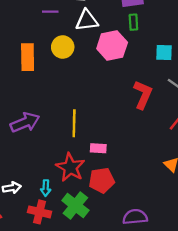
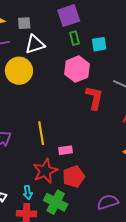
pink hexagon: (112, 46) -> (77, 69), moved
yellow circle: (63, 47) -> (19, 71), size x1.4
cyan square: (164, 53) -> (99, 44), moved
red star: (70, 167) -> (45, 171), turned 30

